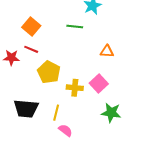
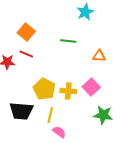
green line: (75, 26) -> (68, 41), moved
yellow pentagon: (49, 72) -> (44, 89), moved

